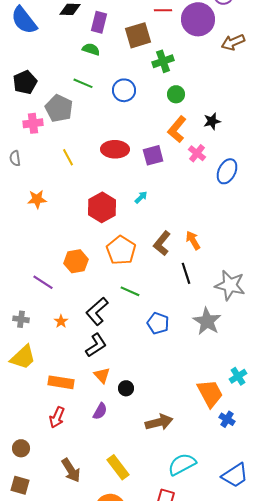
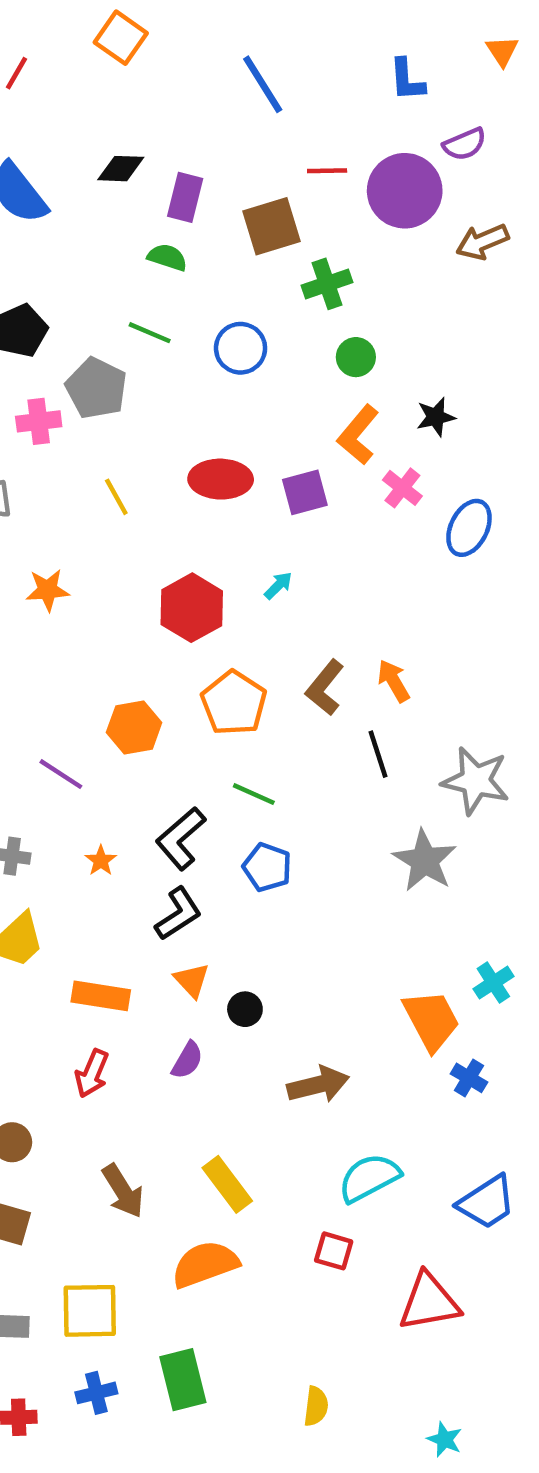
blue pentagon: (158, 323) -> (267, 867), moved

